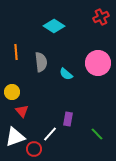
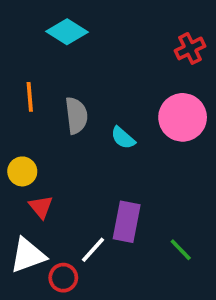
red cross: (101, 17) -> (190, 48), moved
cyan diamond: (54, 26) -> (67, 32), moved
purple rectangle: (68, 119) -> (127, 222), size x1.5

